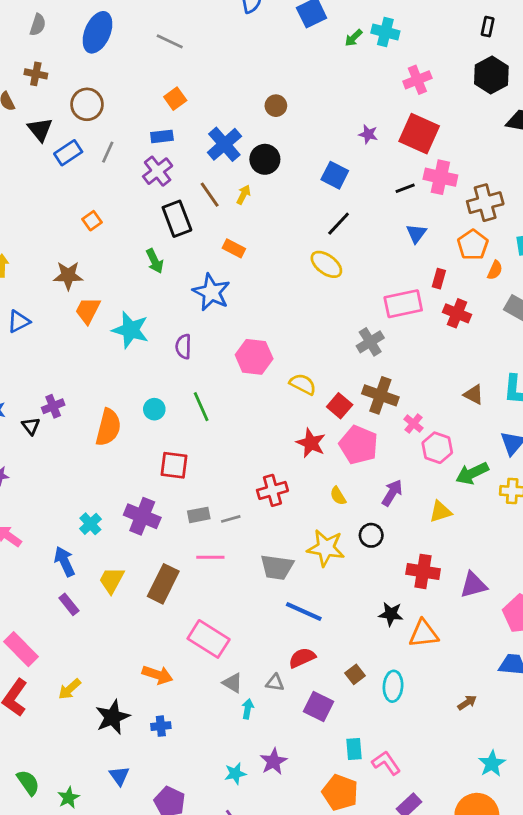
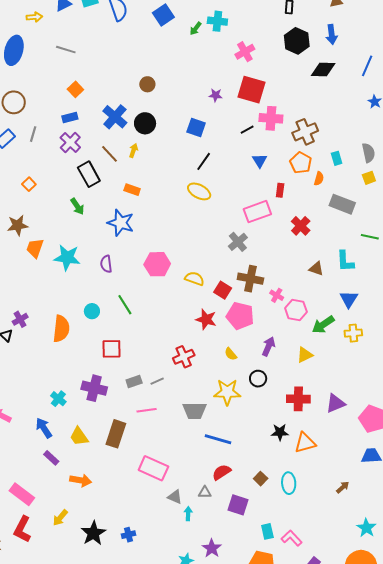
red cross: (457, 313) -> (301, 226), moved, turned 30
yellow trapezoid: (112, 580) -> (79, 436), turned -55
orange arrow: (157, 675) -> (81, 480), moved

